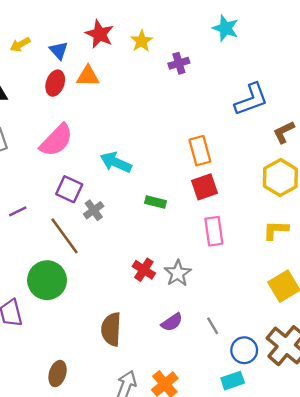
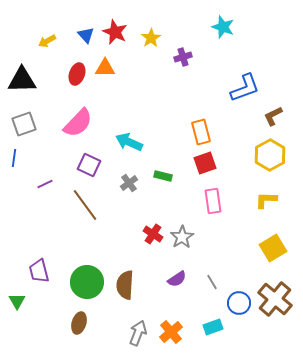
blue triangle: (59, 50) -> (86, 35), moved
gray cross: (94, 210) -> (129, 183), moved
green circle: (47, 280) -> (87, 282), moved
cyan rectangle: (233, 381) -> (213, 327), moved

